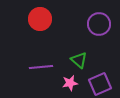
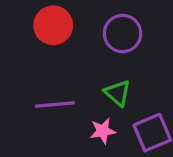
purple circle: (99, 24) -> (123, 34), moved

